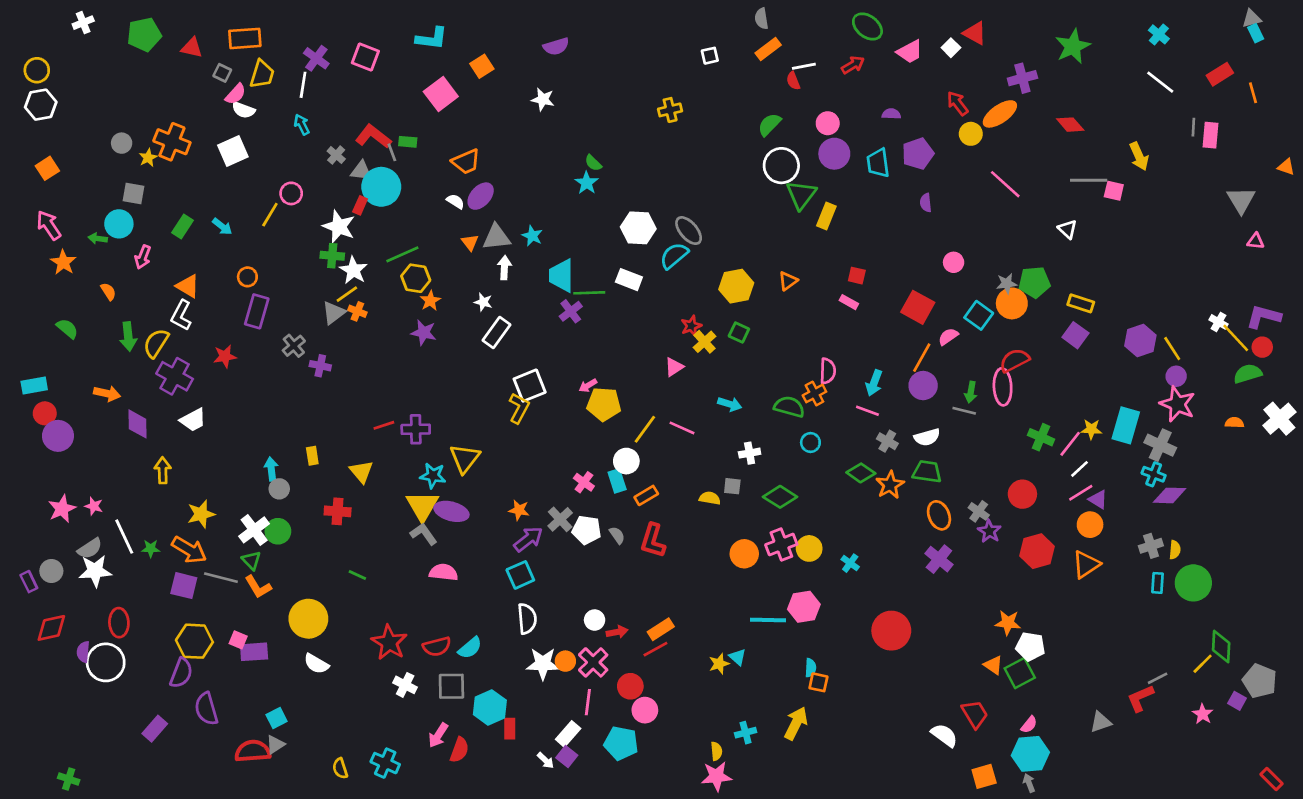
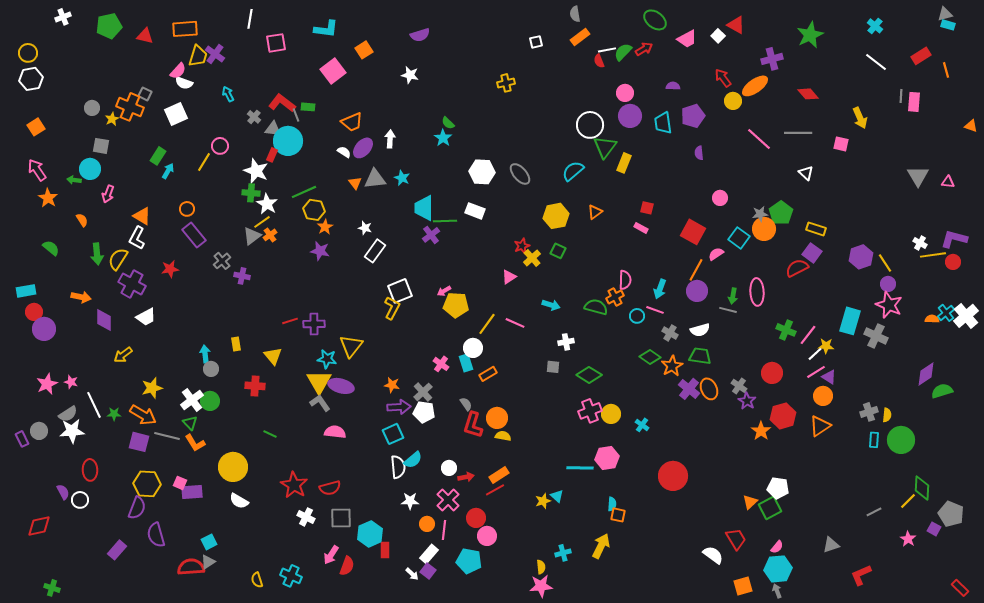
cyan rectangle: (1256, 33) -> (948, 25), turned -48
pink square: (365, 57) -> (276, 43), turned -30
purple cross: (316, 58) -> (215, 54), moved
gray square: (222, 73) -> (145, 94), moved
white line: (303, 85) -> (250, 19), moved
green semicircle: (769, 125) -> (623, 52), moved
gray line: (1089, 180) -> (798, 133), moved
gray triangle: (1241, 200) -> (918, 176), moved
green rectangle: (183, 227) -> (158, 156), moved
cyan arrow: (222, 227) -> (168, 171), turned -98
cyan semicircle: (674, 256) -> (573, 171), moved
white arrow: (504, 268) -> (390, 139), moved
green pentagon: (1034, 282) -> (781, 213), turned -30
purple rectangle: (257, 311) -> (194, 235), turned -55
orange cross: (357, 311) -> (270, 235), turned 32
yellow line: (1236, 338) -> (933, 255), turned -55
red semicircle: (1014, 360) -> (797, 268), moved
green semicircle: (1248, 374) -> (942, 391), moved
yellow star: (1091, 429) -> (826, 346), moved
cyan circle: (810, 442) -> (637, 316), moved
yellow arrow: (163, 470) -> (123, 355), turned -126
cyan cross: (1154, 474) -> (946, 313), moved, turned 30
purple diamond: (1169, 495) -> (926, 374), moved, turned -35
yellow semicircle: (710, 498) -> (503, 436), moved
white pentagon: (587, 530) -> (424, 412), moved
purple arrow: (528, 539) -> (399, 407), turned 35
red L-shape: (653, 541) -> (473, 425), moved
orange circle: (744, 554) -> (497, 418), moved
purple cross: (939, 559) -> (689, 389), moved
orange star: (1008, 623) -> (761, 431), moved, turned 30
red diamond: (51, 628) -> (39, 526), moved
cyan semicircle: (470, 648) -> (413, 460), moved
purple semicircle: (83, 652) -> (63, 492), turned 147
orange circle: (565, 661) -> (427, 524), moved
white circle: (106, 662) -> (80, 500), size x0.6
white star: (543, 664) -> (410, 501), size x0.7
orange triangle: (993, 665) -> (750, 502), turned 42
red L-shape: (1140, 698) -> (861, 575), moved

